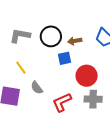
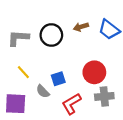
brown arrow: (75, 41) -> (81, 27), moved
blue square: (65, 58) -> (58, 79), moved

